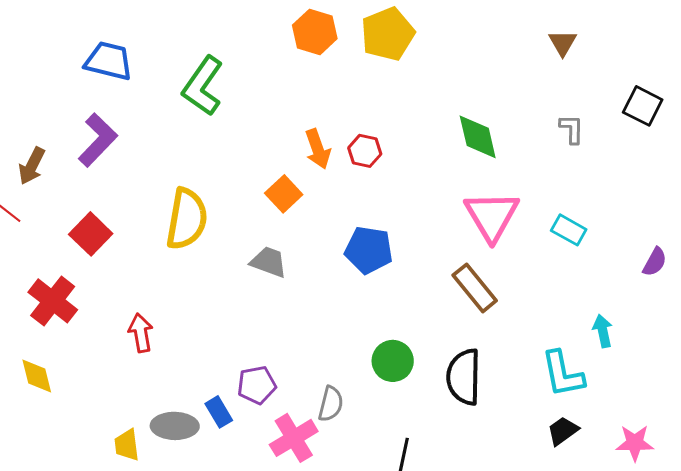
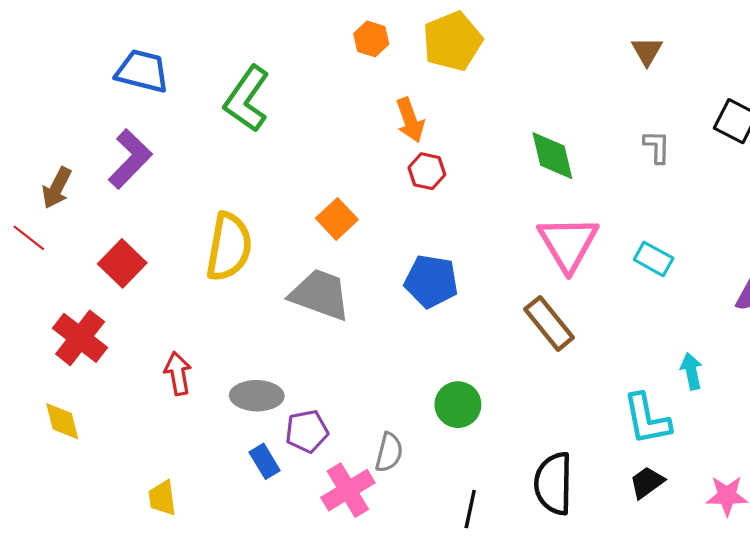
orange hexagon: (315, 32) -> (371, 39), size x0.7
orange arrow: (318, 149) -> (410, 120), moved
gray trapezoid: (269, 262) -> (320, 295), size x1.5
black semicircle: (464, 377) -> (554, 484), moved
gray ellipse: (175, 426) -> (257, 396), moved

